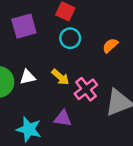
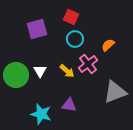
white triangle: (28, 77) -> (40, 71), turned -48
pink cross: (86, 89) -> (88, 64), moved

